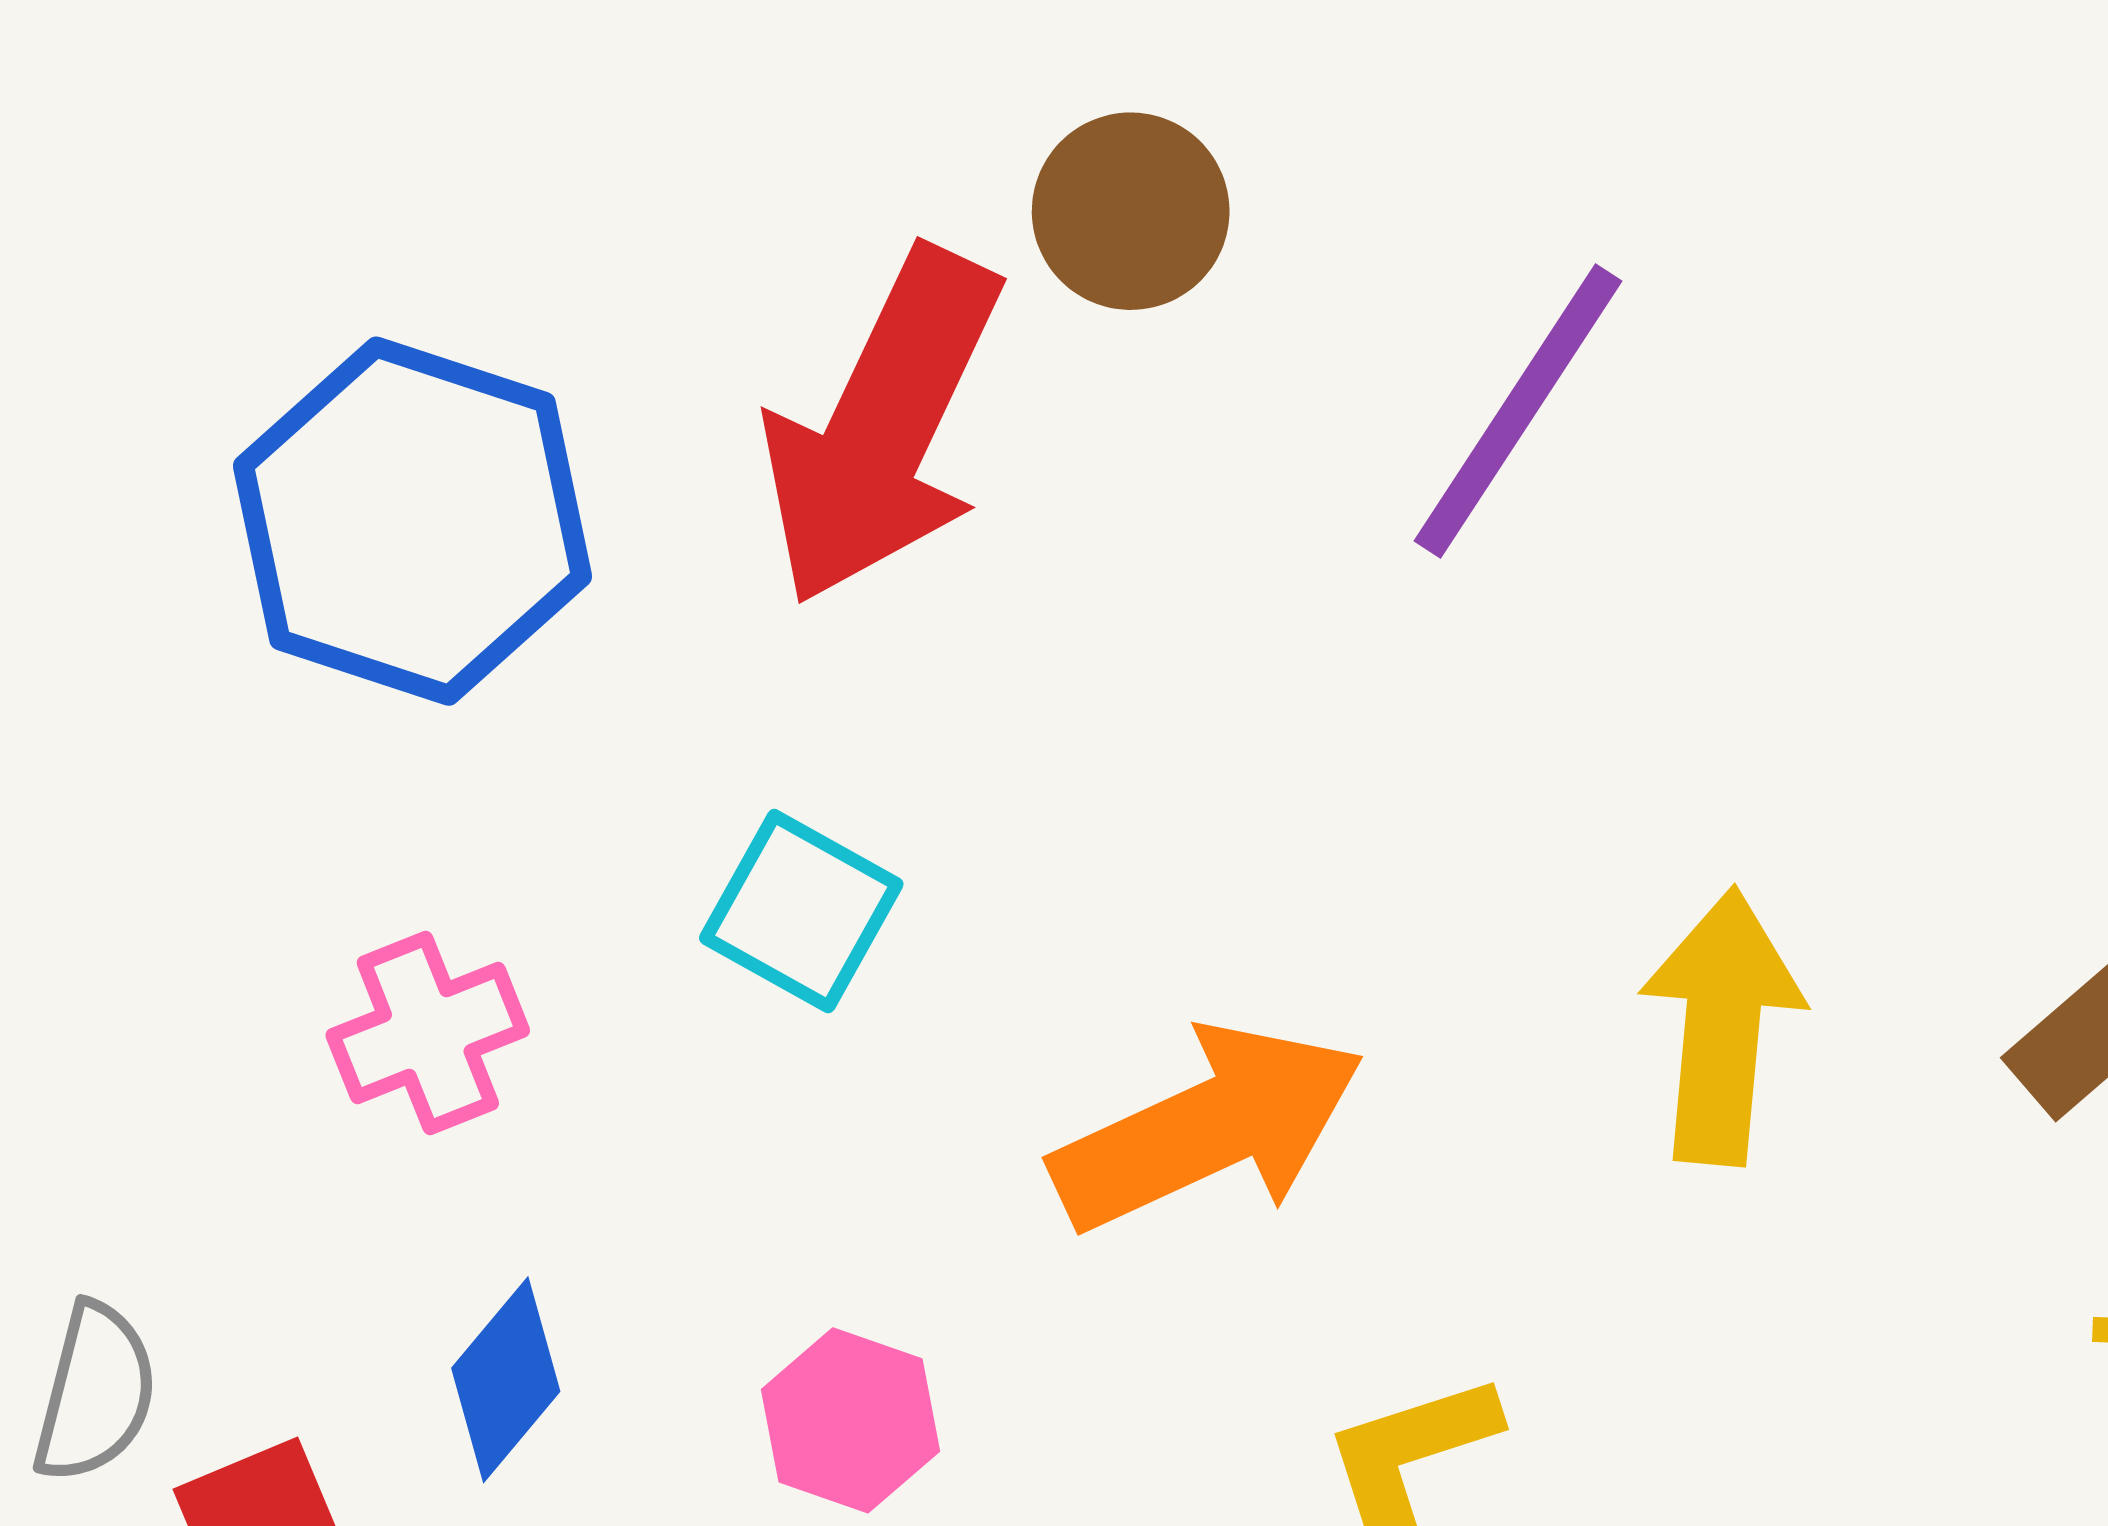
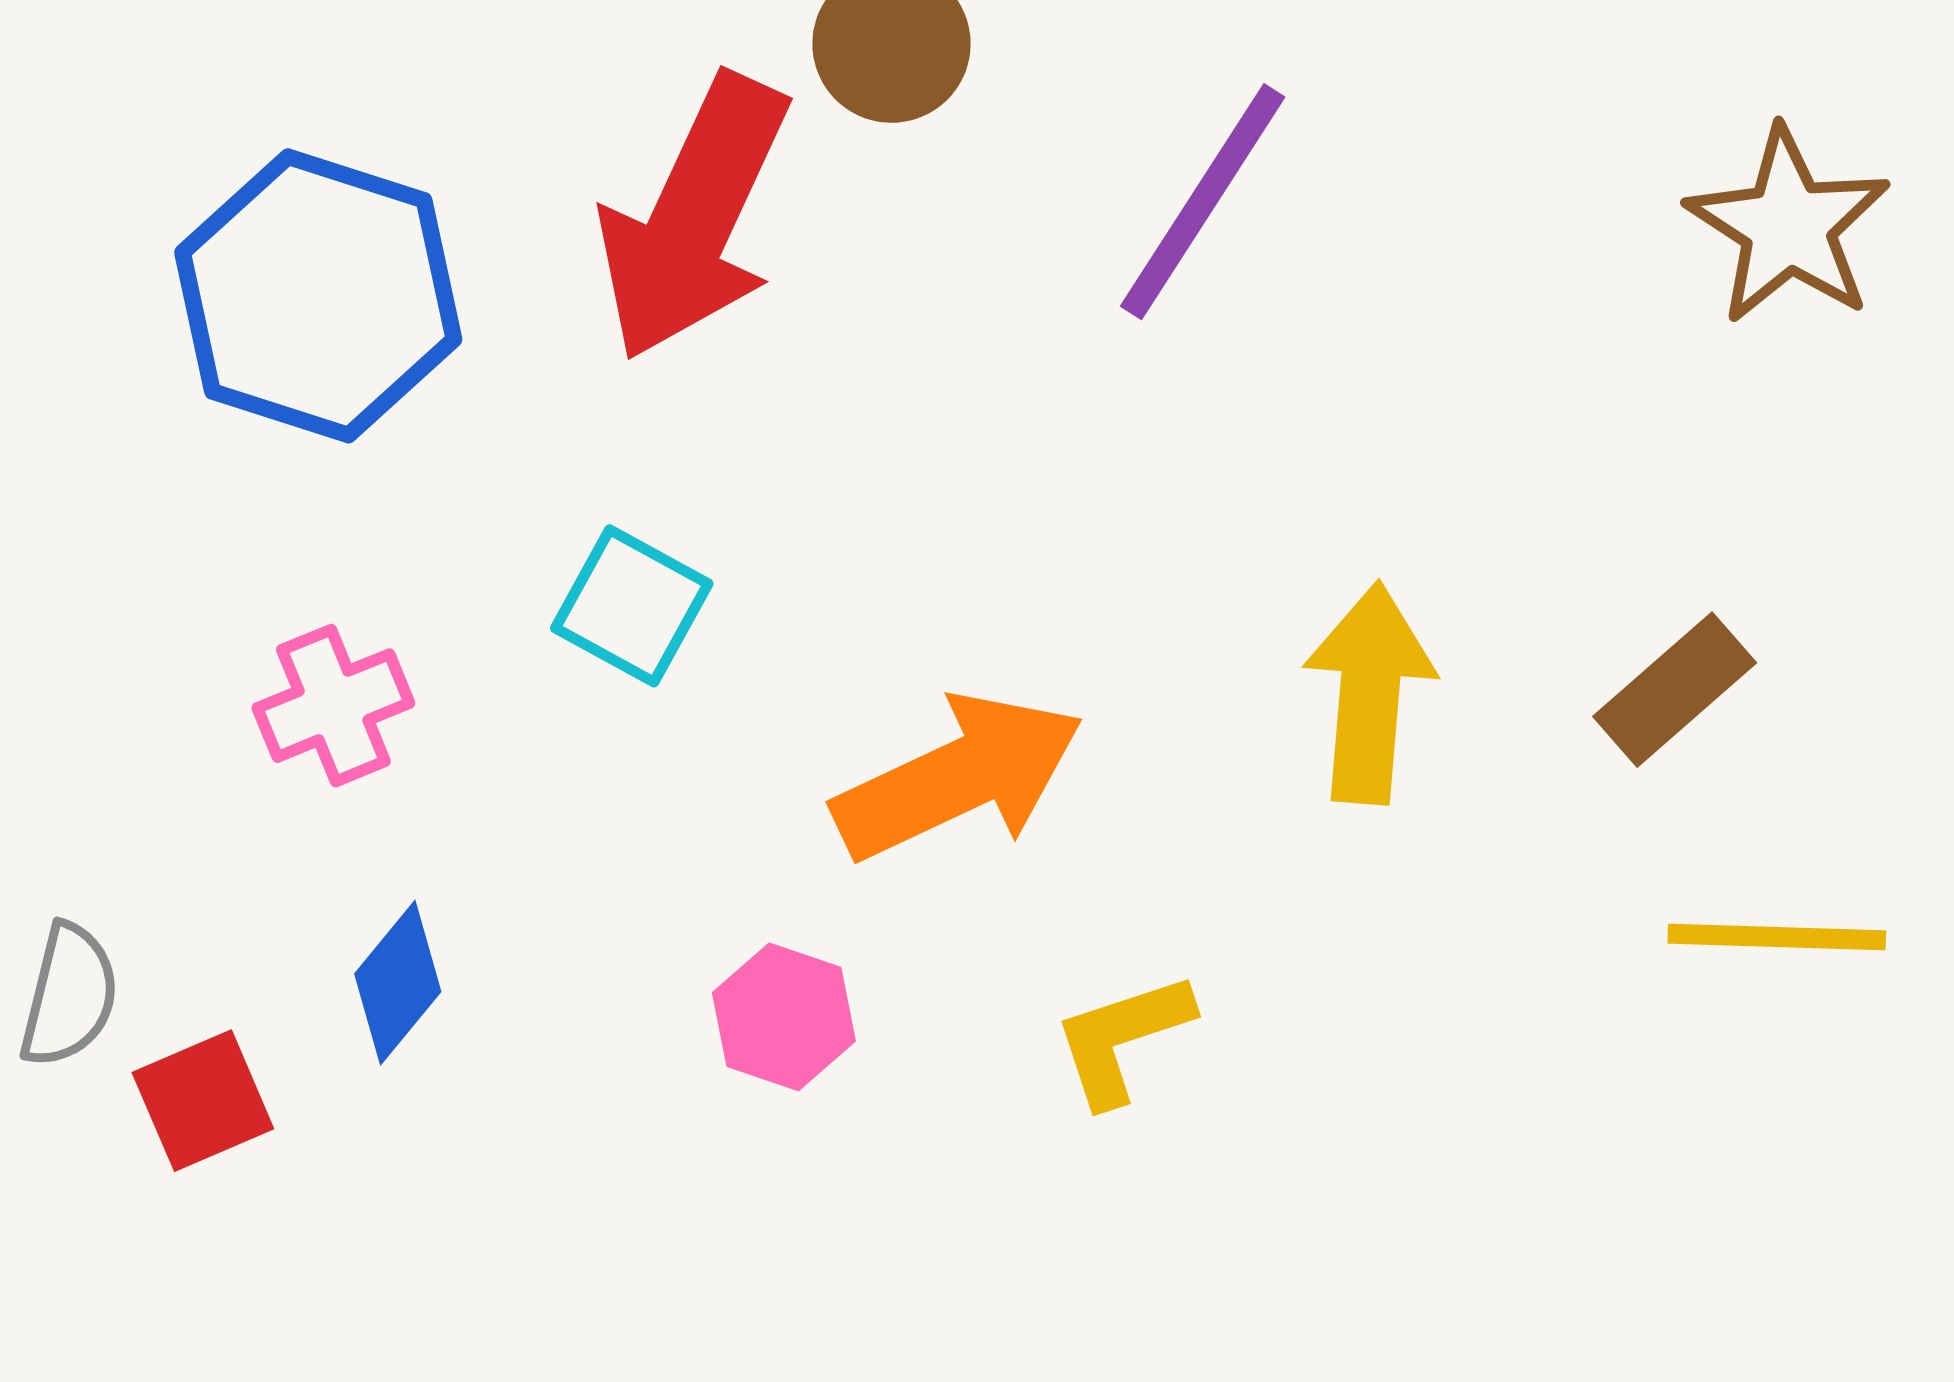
pink hexagon: (850, 1420) -> (784, 1017), moved

